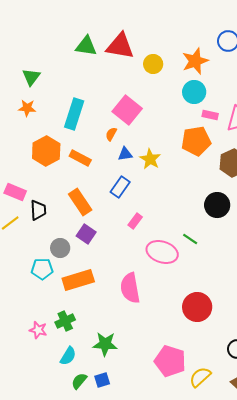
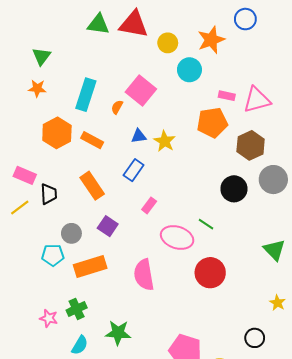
cyan circle: (194, 92) -> (189, 70), moved
orange semicircle: (111, 134) -> (117, 107), moved
purple square: (86, 234) -> (108, 226), moved
red circle: (197, 307) -> (210, 273), moved

